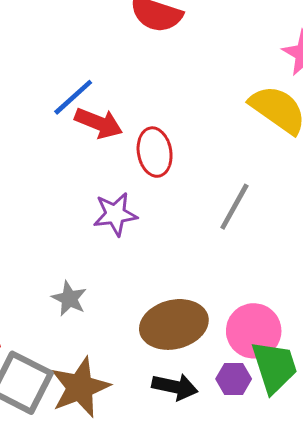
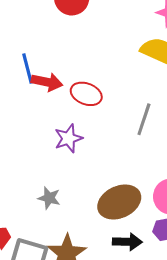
blue line: (73, 97) -> (27, 69), turned -52
red ellipse: (155, 152) -> (86, 94), turned -48

